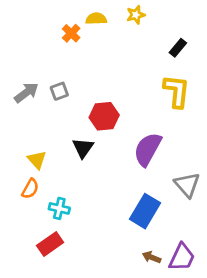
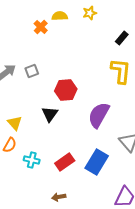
red rectangle: (50, 244) -> (65, 162), moved
brown arrow: (152, 257) -> (59, 197), moved, turned -32

